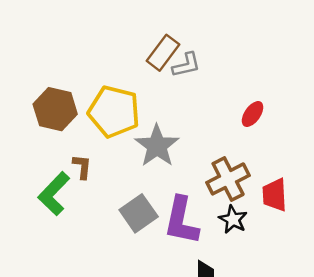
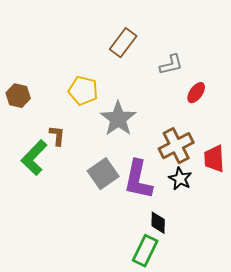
gray L-shape: (186, 65) -> (171, 65), moved
brown hexagon: (55, 109) -> (18, 96), moved, size x0.7
yellow pentagon: (114, 112) -> (83, 91), size x0.7

